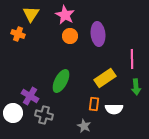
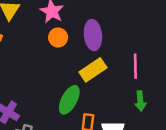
yellow rectangle: (105, 78) -> (93, 70), moved
green ellipse: (61, 81) -> (69, 100), moved

